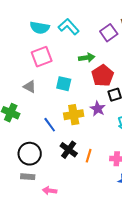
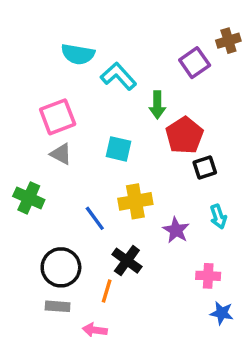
cyan L-shape: (69, 27) -> (118, 76), moved
pink square: (42, 57) -> (58, 117), moved
green arrow: (87, 58) -> (157, 105), turned 98
purple star: (98, 109) -> (176, 230), moved
orange line: (89, 156) -> (107, 291), moved

